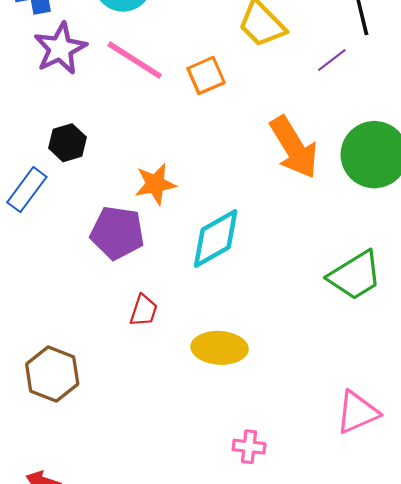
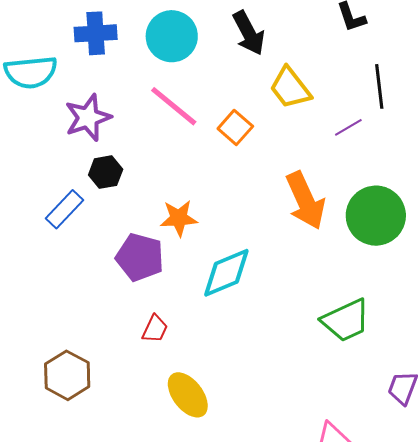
purple star: (60, 48) -> (88, 118), moved
orange square: (206, 75) -> (235, 127), turned -32
yellow ellipse: (220, 348) -> (188, 395), moved, turned 42

